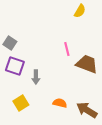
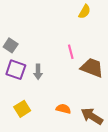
gray arrow: (36, 77) -> (38, 72), moved

